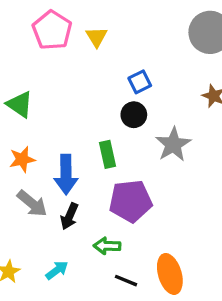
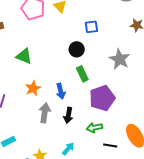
blue square: (140, 82) -> (91, 27), turned 32
black circle: (134, 115) -> (77, 49), moved
blue arrow: (66, 174) -> (61, 91), size x0.7
gray arrow: (32, 203) -> (45, 113), turned -108

